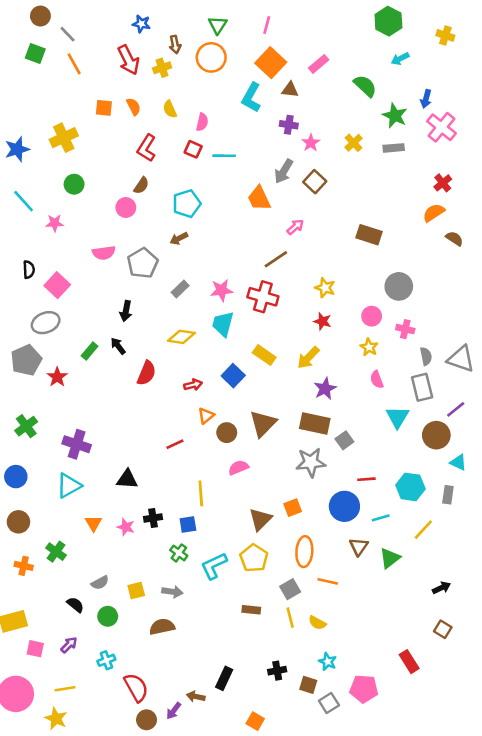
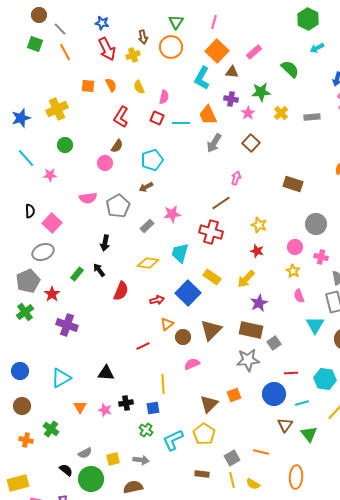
blue star: (141, 24) -> (102, 23), moved
green star: (395, 116) -> (261, 92), moved, turned -30
gray arrow: (284, 171) -> (214, 143), moved
orange trapezoid: (259, 198) -> (208, 115), moved
pink arrow: (295, 227) -> (236, 178), turned -32
pink star: (222, 290) -> (172, 214), moved
blue square: (233, 376) -> (188, 293), size x1.4
green cross: (26, 426) -> (25, 312), moved
purple cross: (77, 444) -> (67, 325), moved
orange ellipse: (304, 552) -> (296, 477), moved
green triangle: (390, 558) -> (309, 434), turned -30
green circle: (108, 616) -> (91, 479), size x1.6

